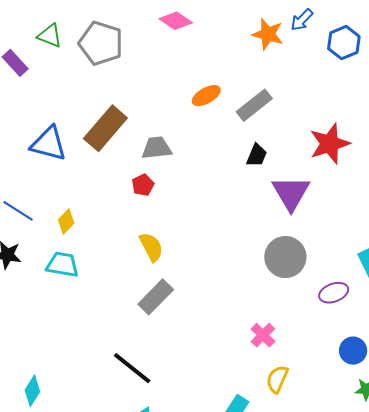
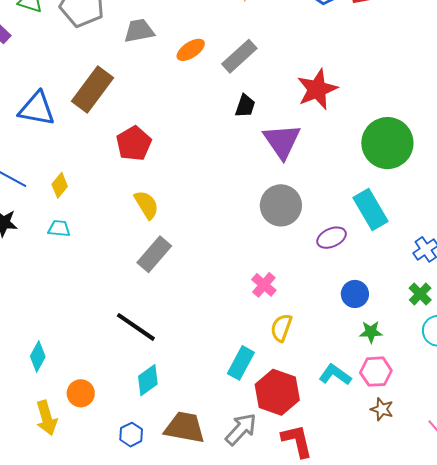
gray trapezoid: (157, 148) -> (139, 31), moved
red pentagon: (143, 185) -> (134, 144), size x1.6
cyan trapezoid: (62, 265) -> (59, 228), size x0.7

